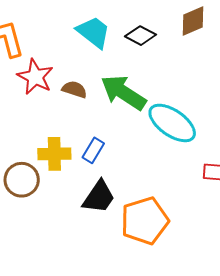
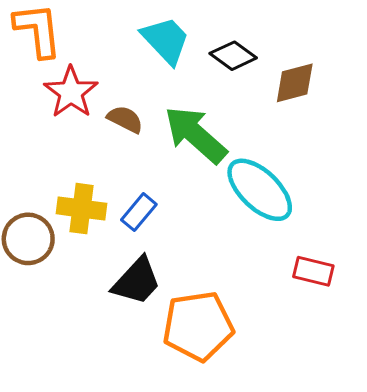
brown diamond: (193, 21) -> (295, 83), moved

